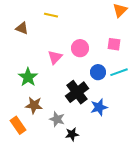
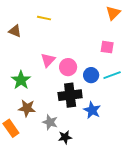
pink circle: (80, 48) -> (68, 67), moved
black cross: (77, 92) -> (70, 95), turned 30
blue star: (99, 107) -> (92, 110), turned -30

